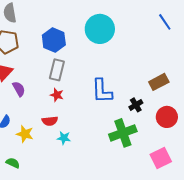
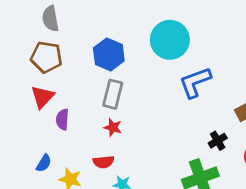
purple semicircle: (19, 89) -> (62, 119), turned -147
blue L-shape: (102, 91) -> (195, 82), moved, turned 72

